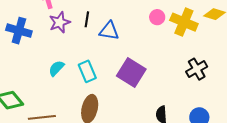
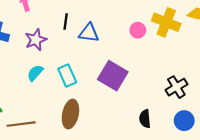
pink circle: (157, 17) -> (138, 30), moved
purple star: (60, 22) -> (36, 40), moved
black cross: (197, 69) -> (176, 87), moved

